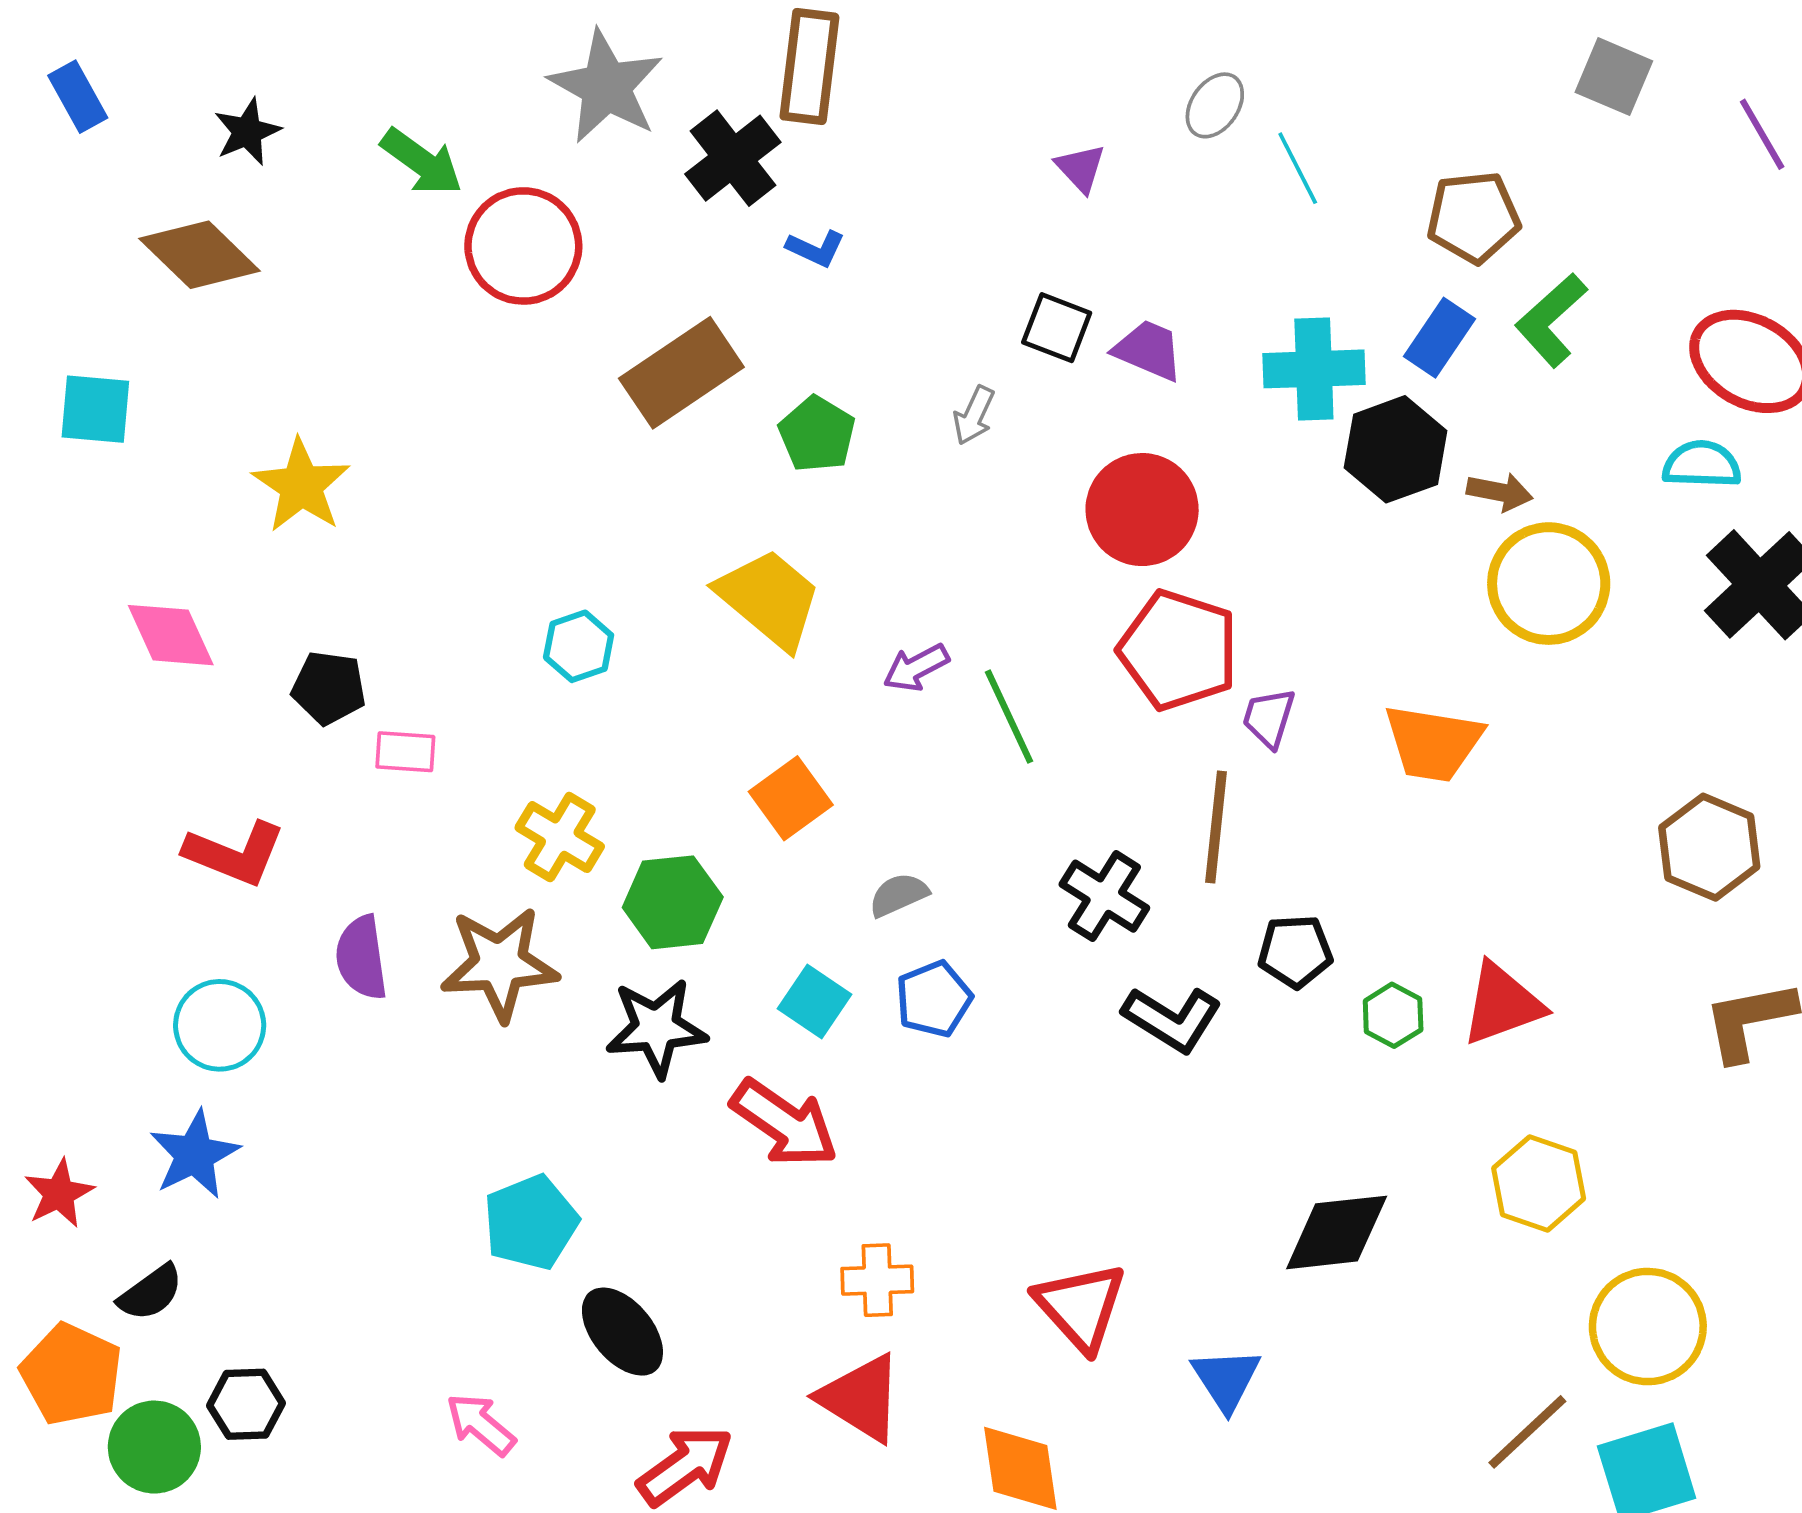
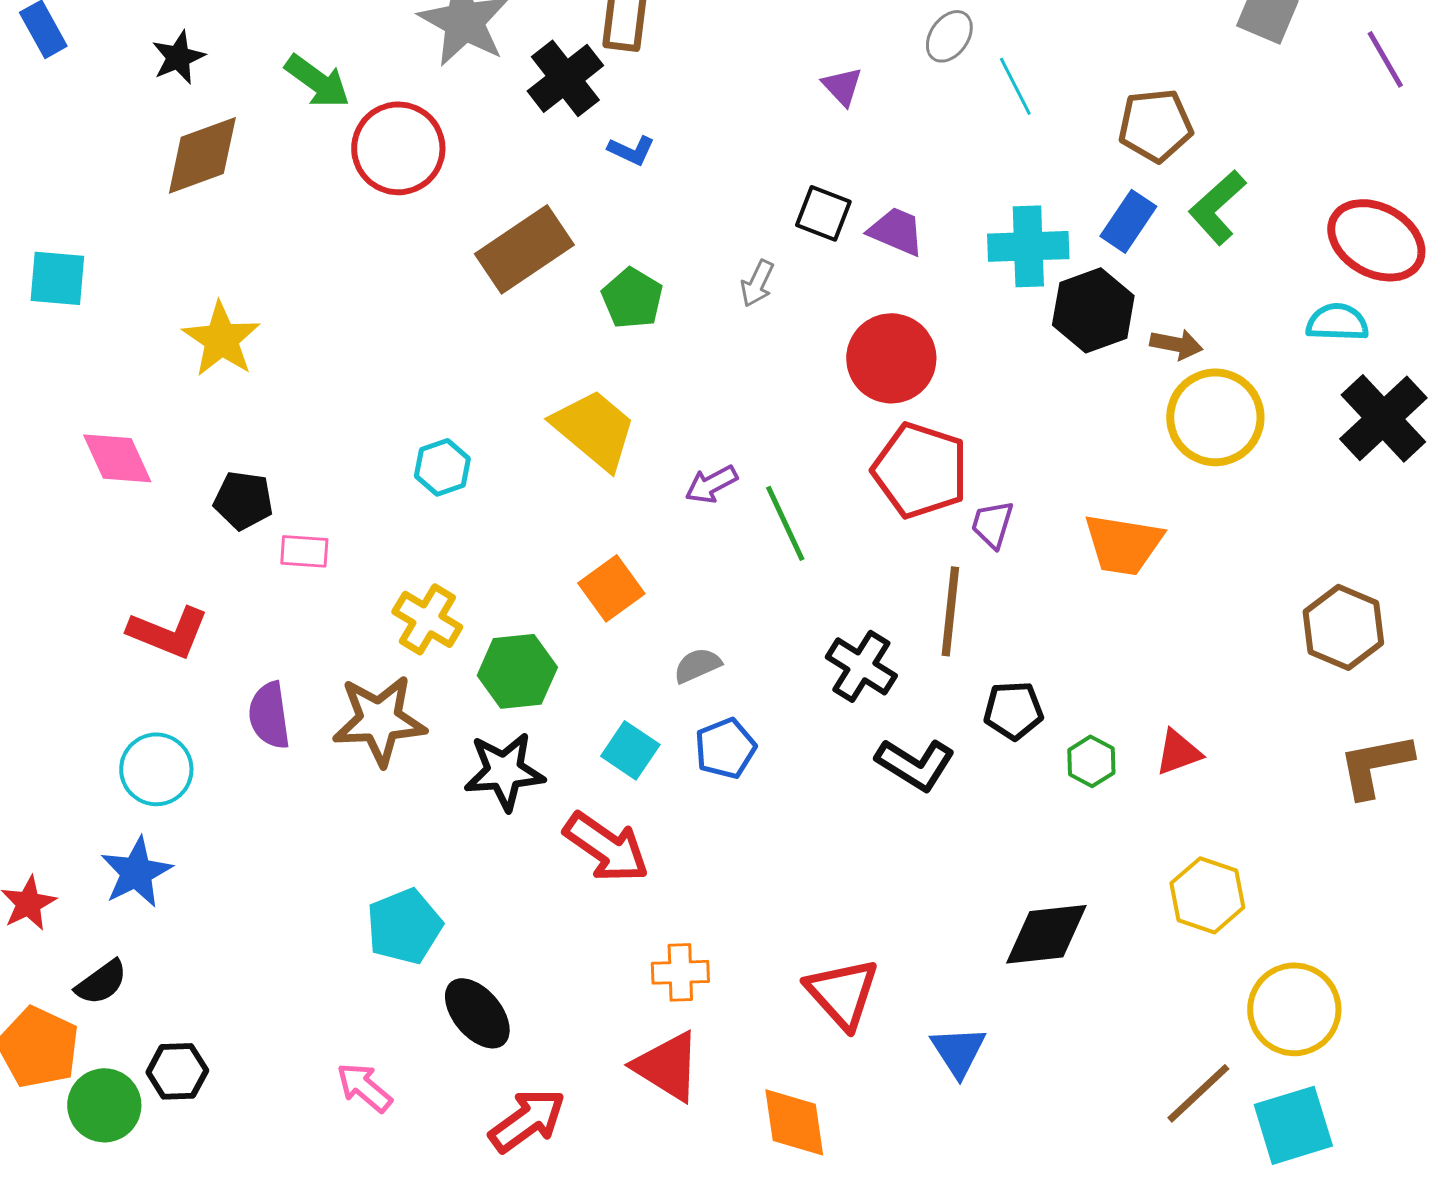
brown diamond: (200, 255) -> (202, 155), moved, turned -64
red triangle: (1502, 1004) -> (1178, 752), size x0.7

